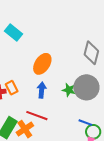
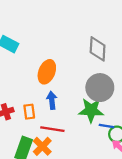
orange rectangle: (12, 88) -> (29, 112), moved, turned 32
green star: (69, 90) -> (91, 110), moved, size x1.6

